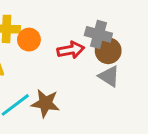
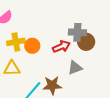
gray triangle: (109, 76) -> (75, 68), moved, turned -42

